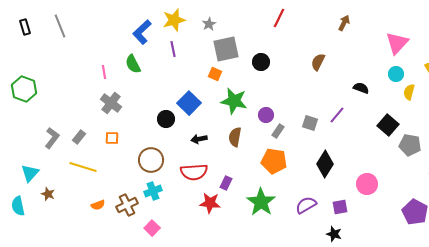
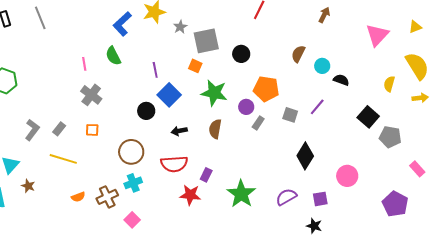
gray star: (209, 24) -> (180, 27), moved
purple line: (173, 49) -> (155, 70), moved
cyan circle: (396, 74) -> (322, 66), moved
orange pentagon: (274, 161) -> (266, 89), moved

